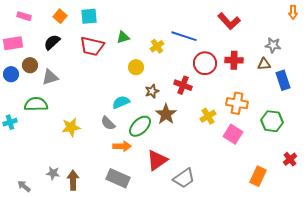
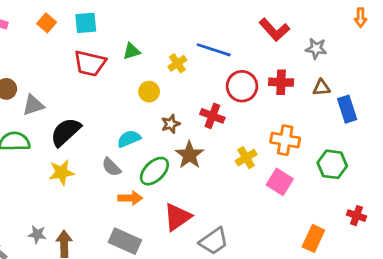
black semicircle: (52, 42) -> (66, 132), moved, size x1.4
gray star: (273, 45) -> (316, 48), moved
red cross: (290, 159) -> (357, 216), turned -32

